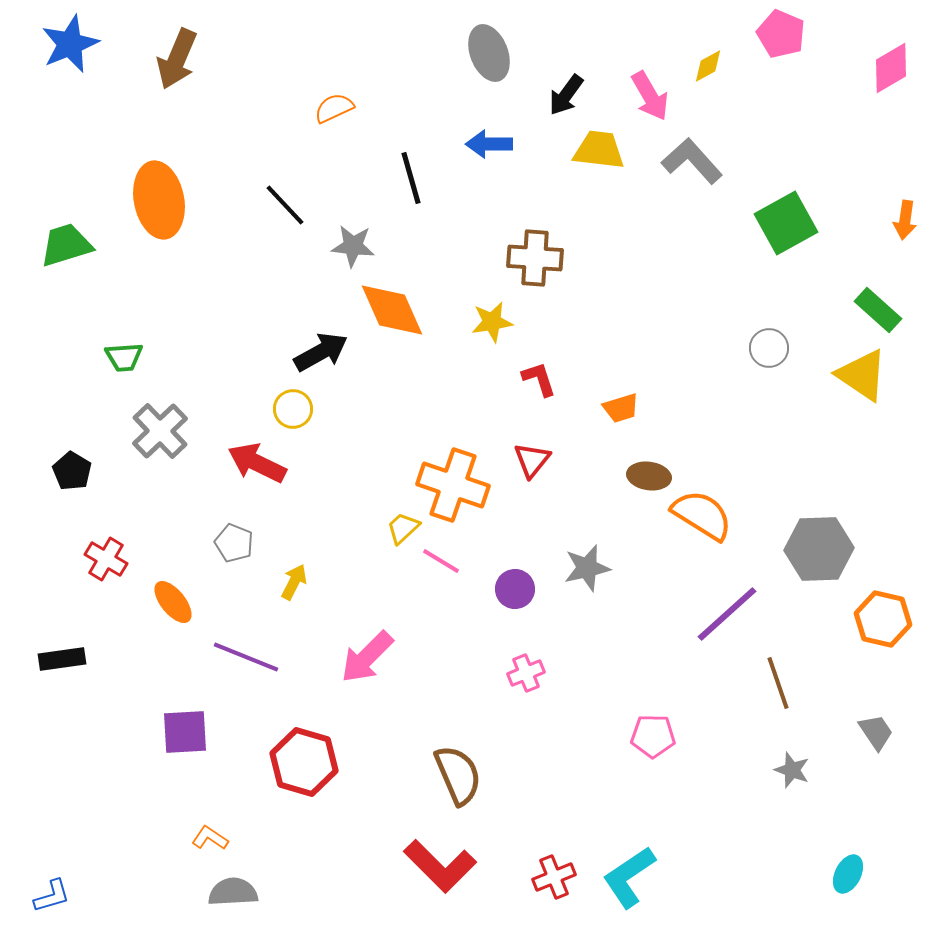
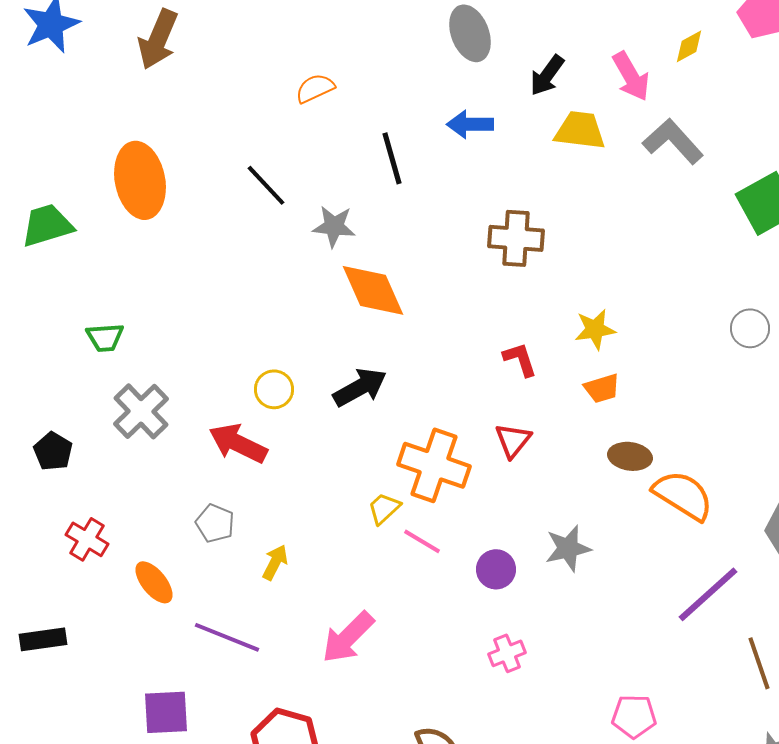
yellow star: (492, 322) -> (595, 329), moved
black arrow: (321, 352) -> (360, 387), moved

